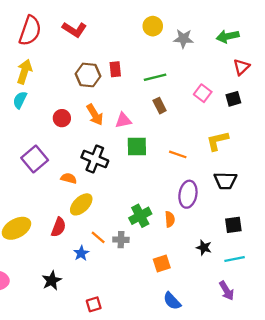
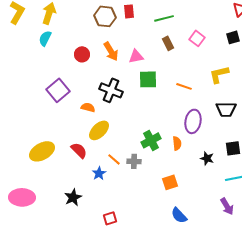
pink square: (203, 93) -> (197, 38), moved
red semicircle: (58, 227) -> (79, 150), turned -66
black star: (204, 248) -> (207, 158), moved

